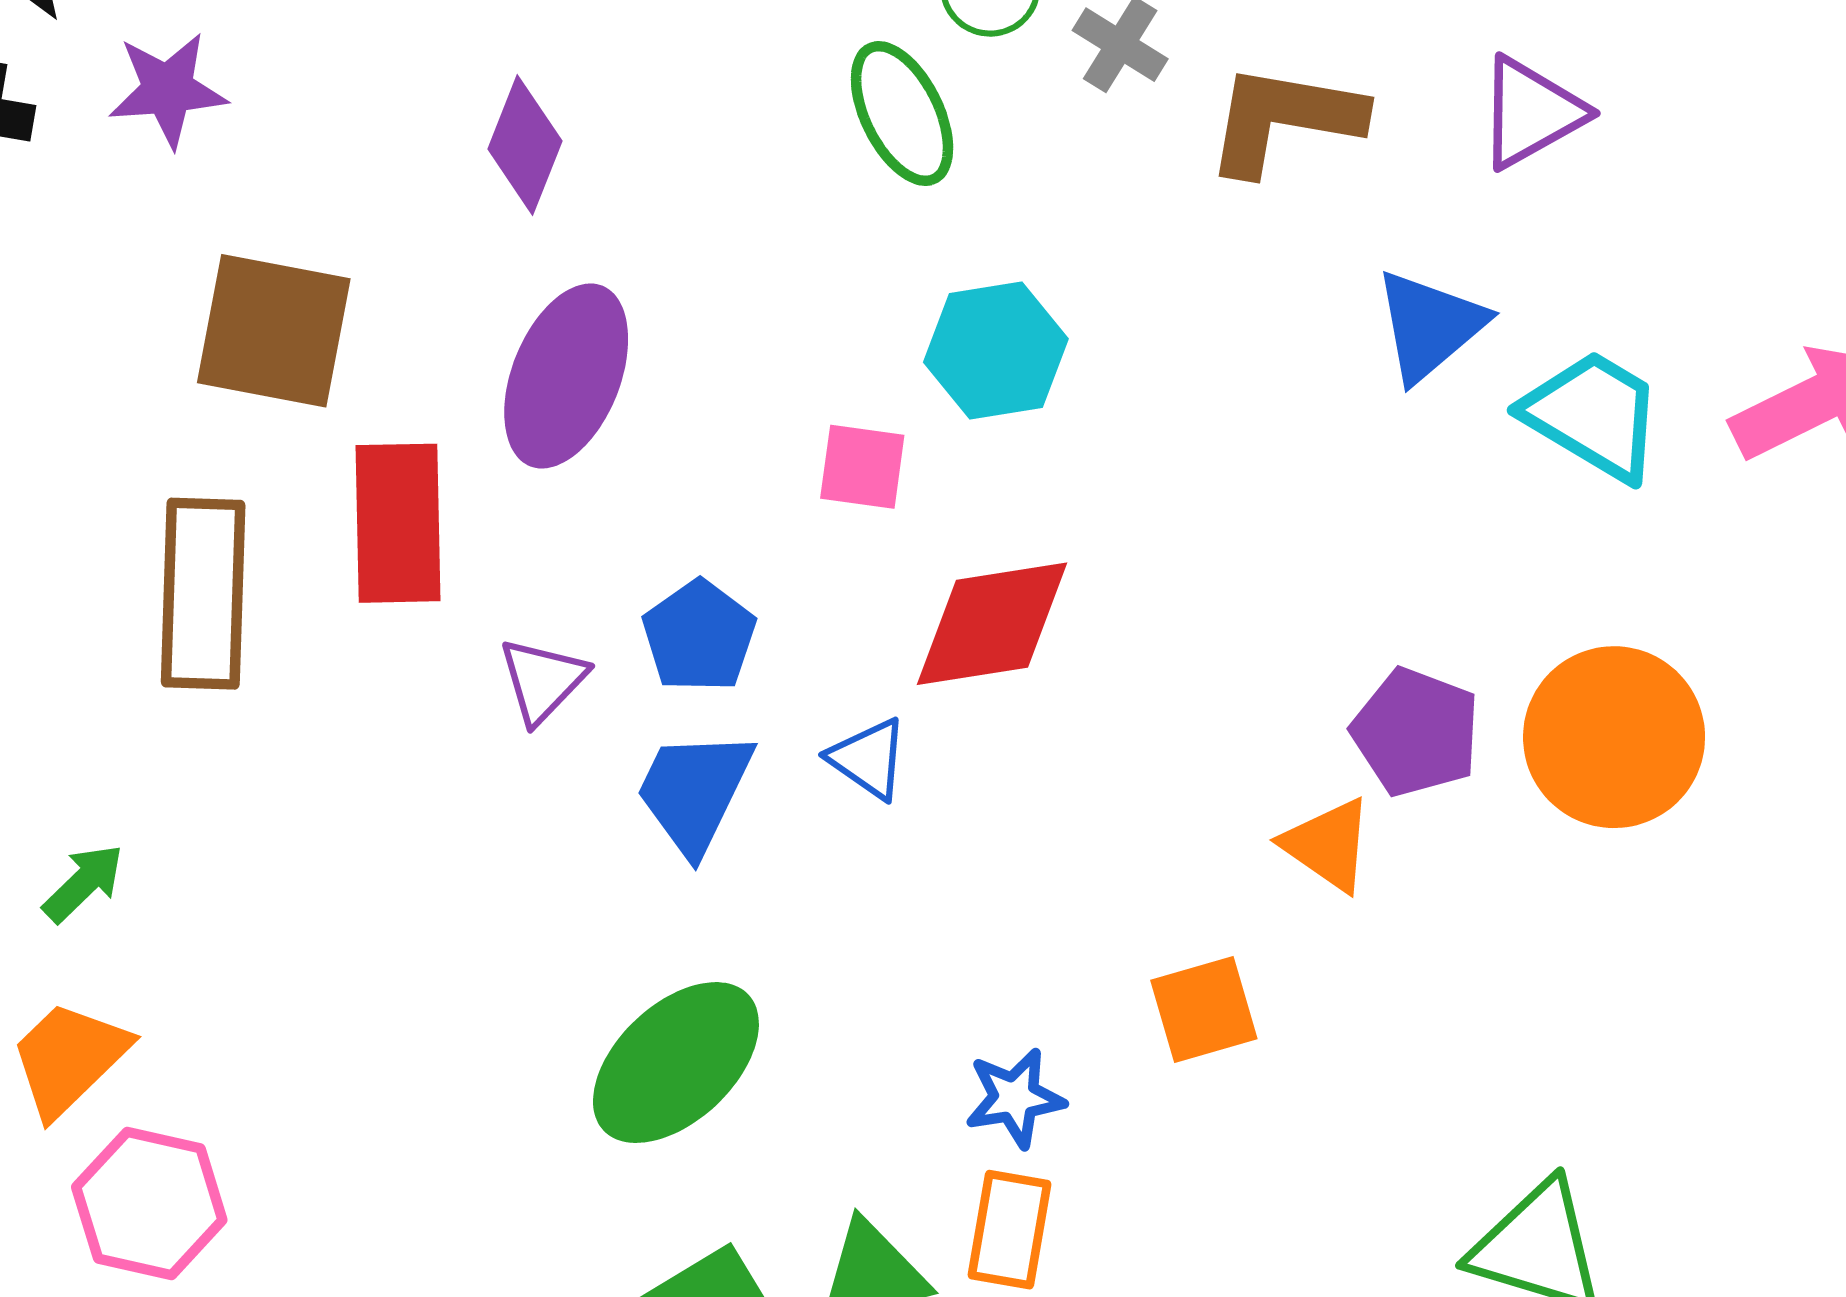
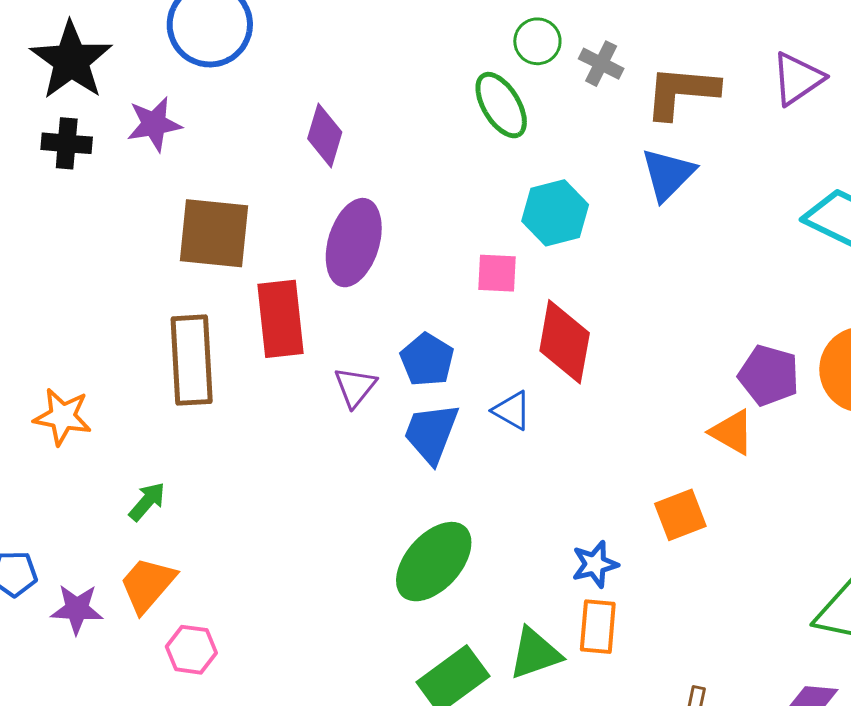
blue triangle: (1430, 326) -> (668, 174), moved
red diamond: (992, 624) -> (565, 342), turned -66
pink hexagon: (149, 1203) -> (191, 650), size x0.7

